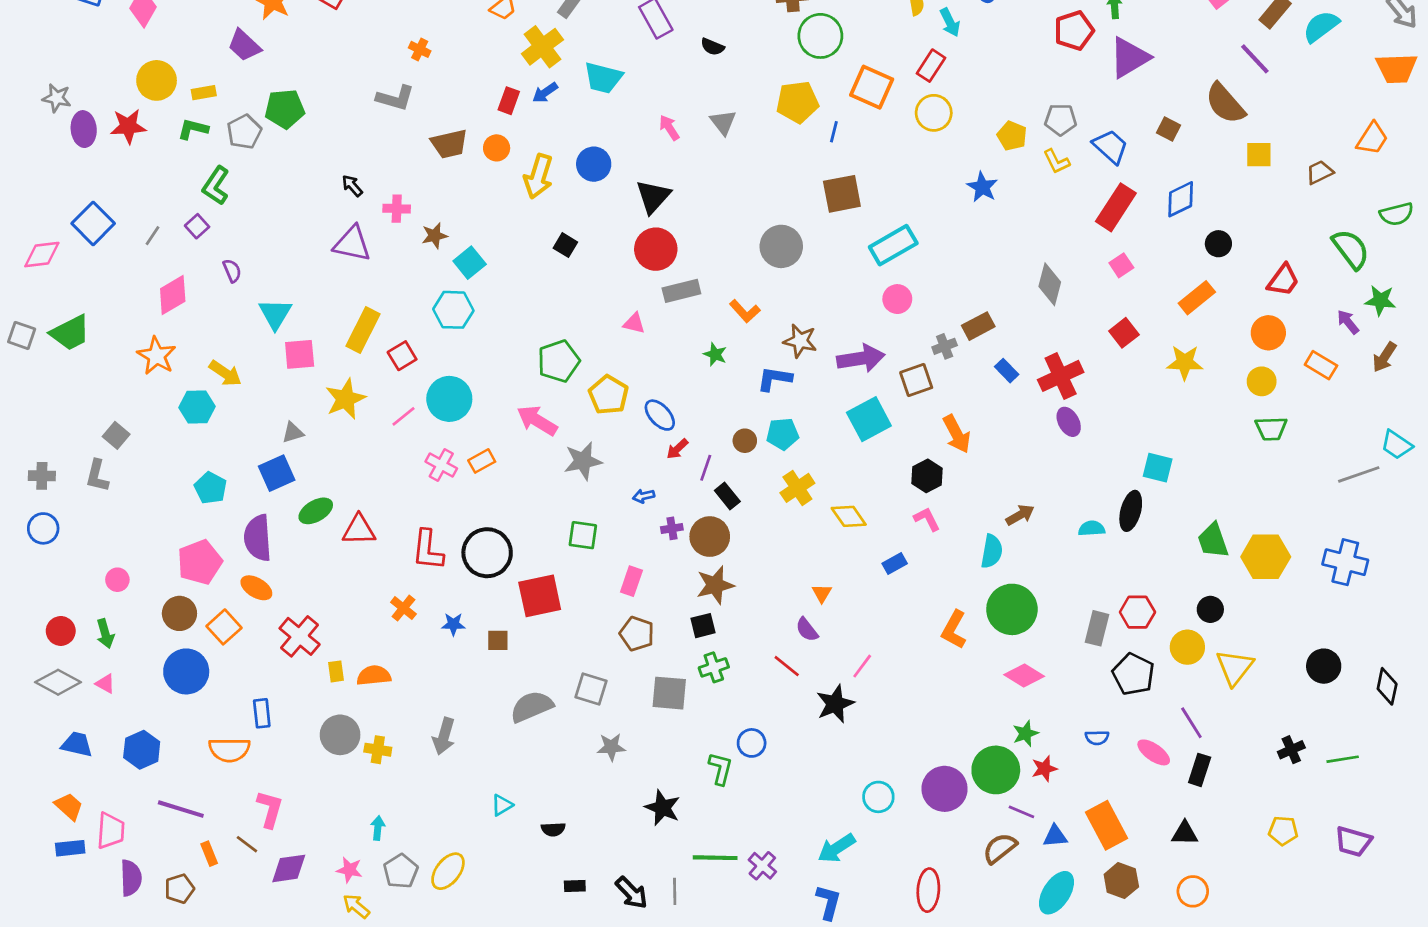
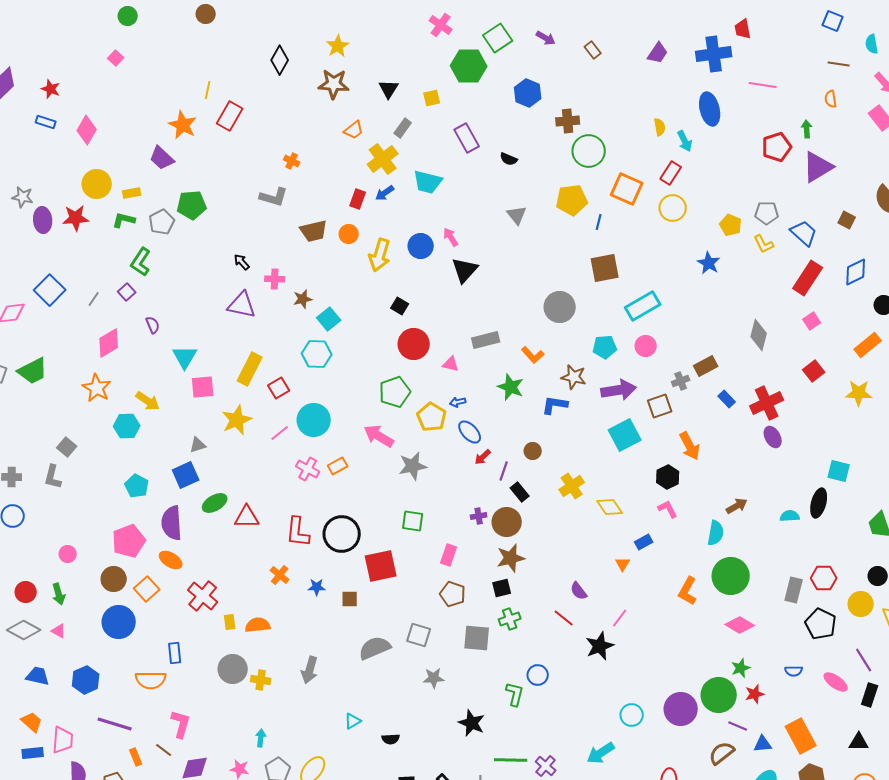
pink arrow: (669, 128) -> (451, 237), moved
red circle: (656, 249) -> (414, 344), moved
green star: (715, 354) -> (511, 387), size x1.5
cyan pentagon: (783, 434) -> (605, 347), moved
blue arrow: (644, 496) -> (458, 402), moved
orange triangle: (822, 593) -> (623, 564), moved

